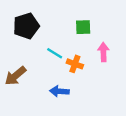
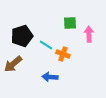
black pentagon: (26, 26) -> (22, 36), moved
pink arrow: (103, 52) -> (89, 34), moved

